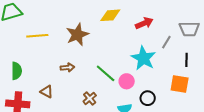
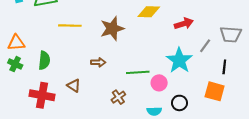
green line: (106, 73) -> (138, 72), turned -50

